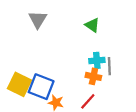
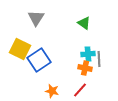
yellow square: (19, 84) -> (20, 49), moved
blue square: (41, 87) -> (39, 60), moved, turned 35

